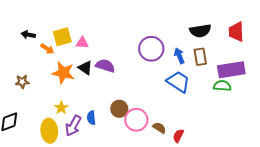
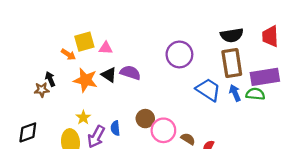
black arrow: (28, 35) -> (50, 79), moved, turned 56
blue arrow: (179, 56) -> (235, 93), moved
brown rectangle: (200, 57) -> (232, 63), size x1.5

